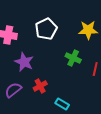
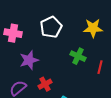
purple star: (24, 62) -> (29, 60), turned 30

